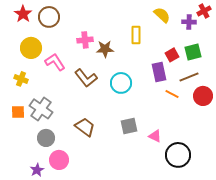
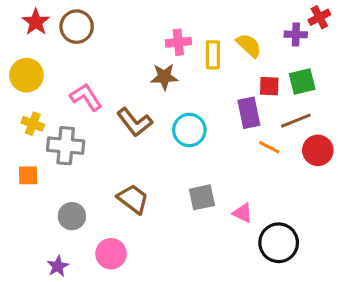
yellow semicircle: (162, 15) -> (249, 45), moved
pink cross: (85, 40) -> (178, 42), moved
yellow circle: (31, 48) -> (26, 75), moved
red square: (172, 55) -> (269, 86), turned 32
gray cross: (41, 109) -> (66, 146), moved, turned -30
pink circle: (59, 160) -> (111, 254), moved

